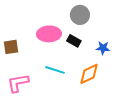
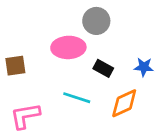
gray circle: (80, 15) -> (96, 21), moved
black rectangle: (74, 41) -> (103, 68), moved

